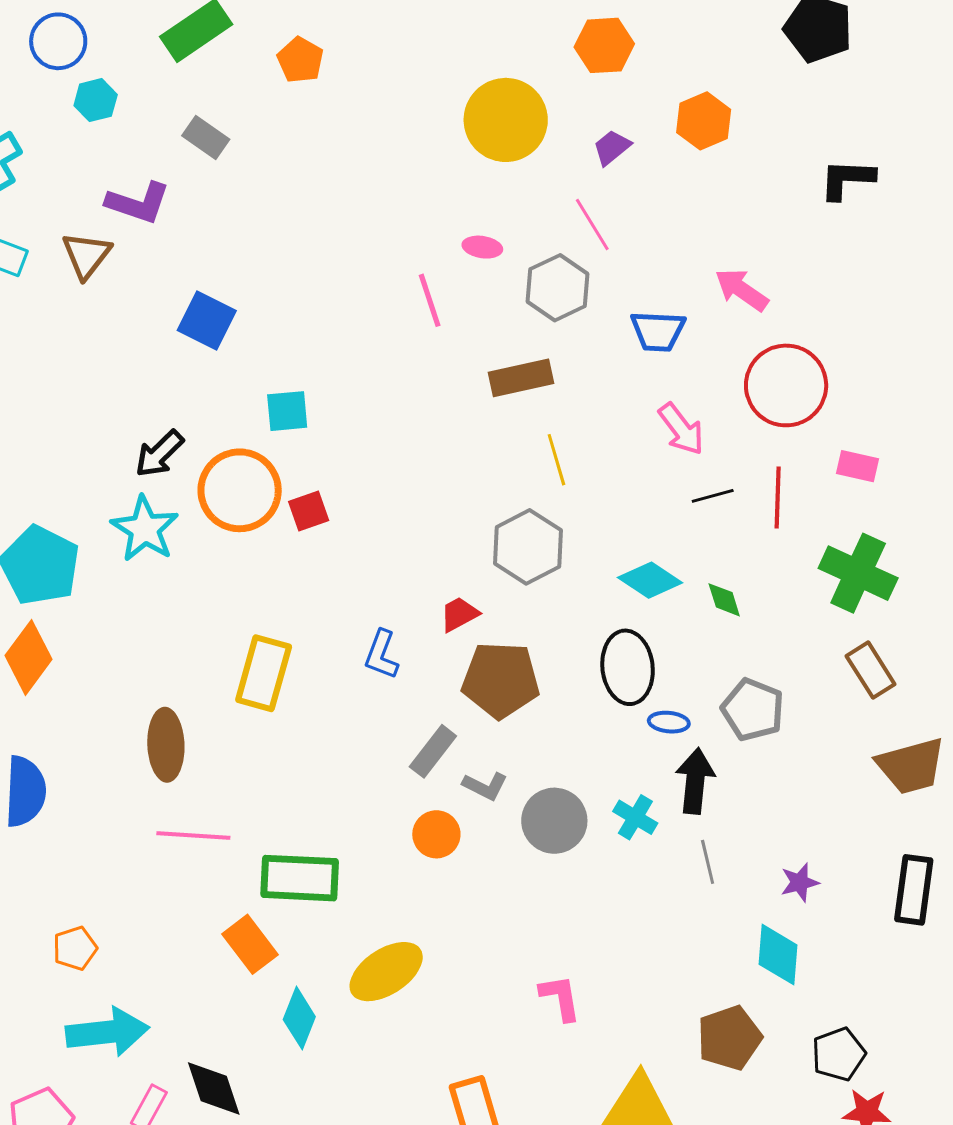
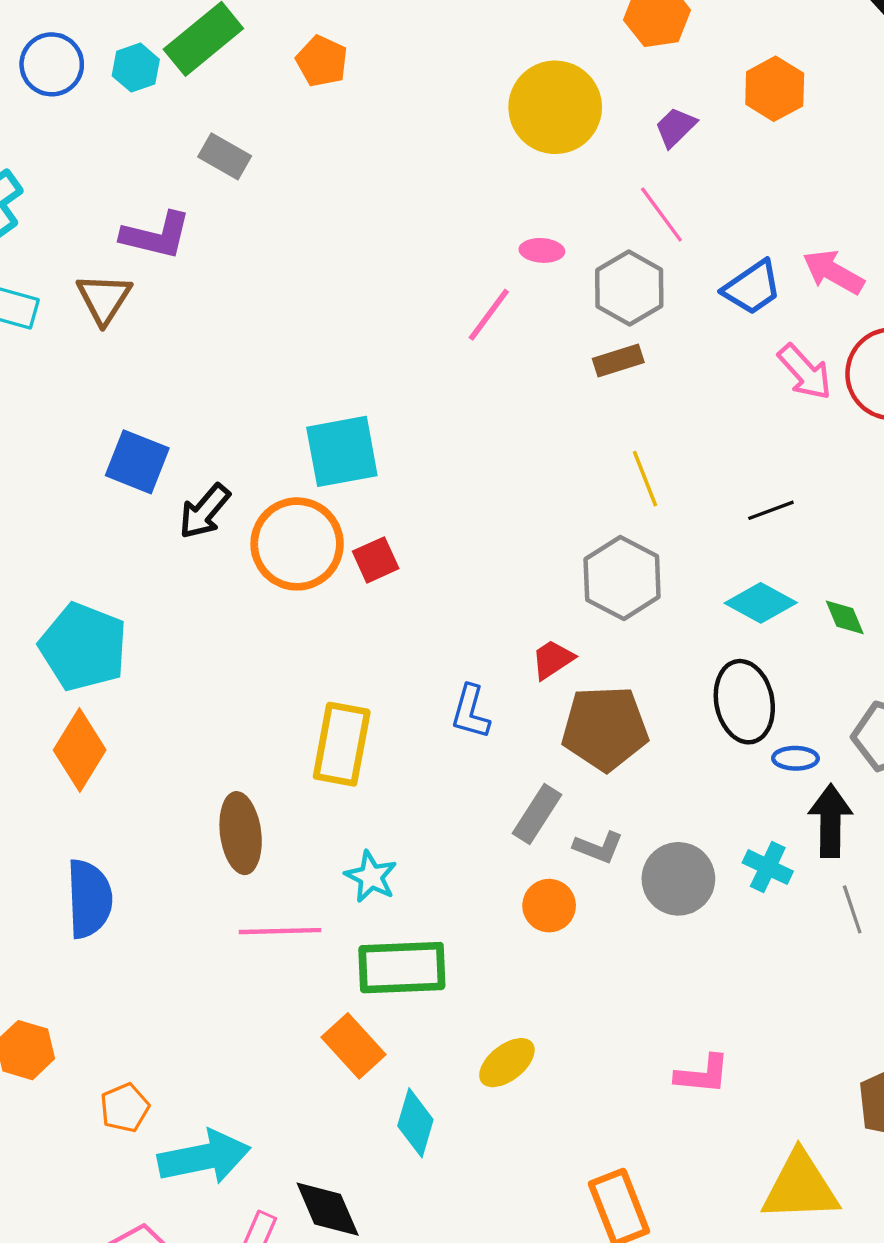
cyan hexagon: (96, 100) -> (136, 68), moved
pink line: (430, 300) -> (489, 315), turned 60
blue square: (207, 321) -> (137, 462), moved
blue trapezoid: (658, 331) -> (752, 288), moved, turned -32
brown rectangle: (521, 378) -> (618, 361), moved, size x0.7
cyan square: (287, 411) -> (342, 451), size x1.5
pink arrow: (681, 429) -> (805, 372), moved
black line: (713, 496) -> (771, 510), moved
cyan star: (145, 529) -> (371, 877), moved, size x0.7
orange pentagon: (75, 948) -> (125, 1108), moved
yellow ellipse: (386, 972) -> (507, 1063), size x0.7
pink L-shape: (560, 998) -> (702, 1074), turned 110

